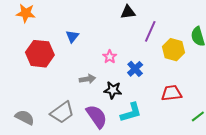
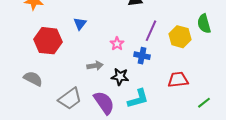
purple line: (150, 31) -> (151, 31), moved
blue cross: (135, 69) -> (142, 56), turned -35
gray semicircle: (25, 117) -> (33, 79), moved

